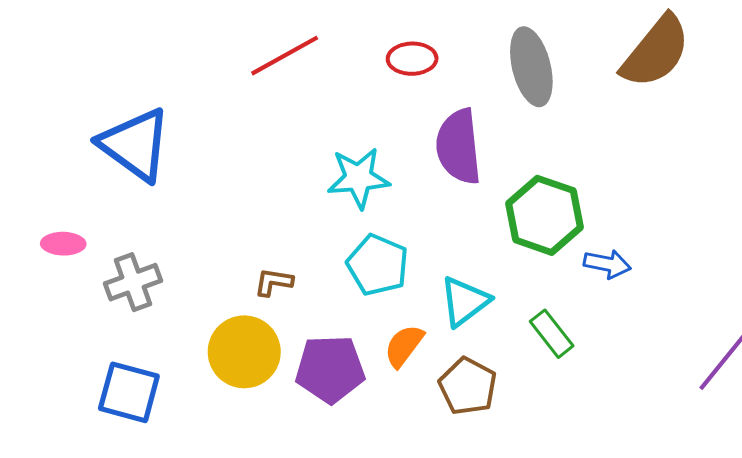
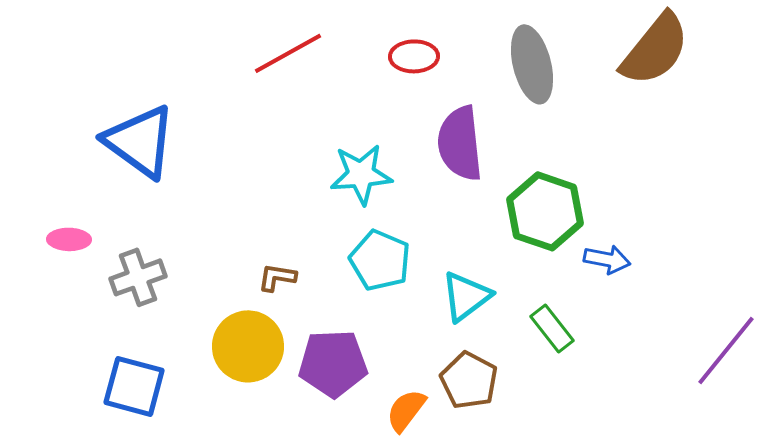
orange semicircle: (404, 346) -> (406, 410), moved

